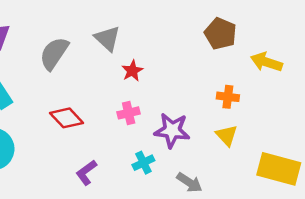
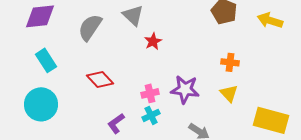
yellow arrow: (266, 62) -> (270, 20), moved
pink cross: (129, 113) -> (150, 93), moved
cyan cross: (143, 163) -> (151, 115), moved

